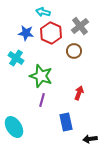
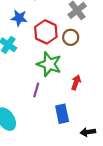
red hexagon: (51, 33) -> (46, 32), moved
green star: (41, 76) -> (49, 64), moved

